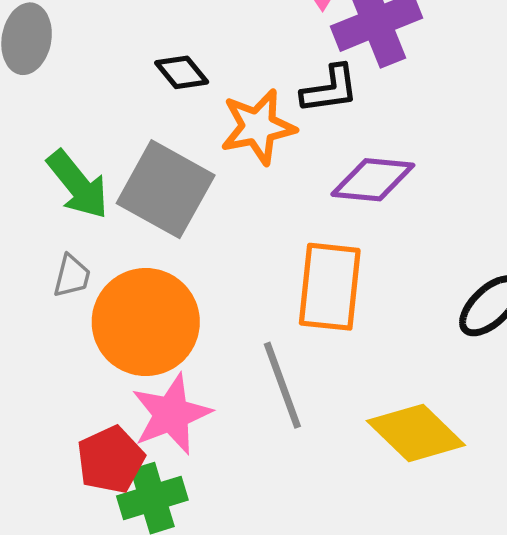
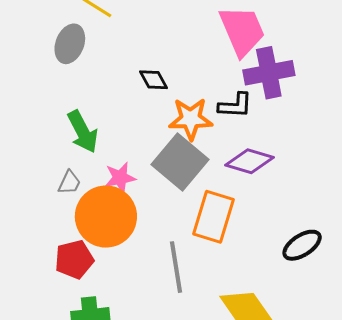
gray square: (166, 189) -> (180, 162), moved
pink star: (171, 414) -> (120, 178), moved, size x0.7
red pentagon: (111, 460) -> (74, 259), moved

